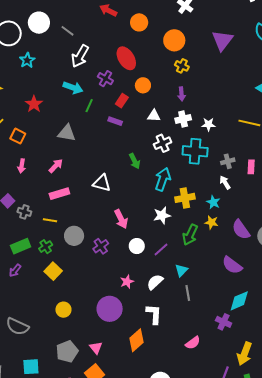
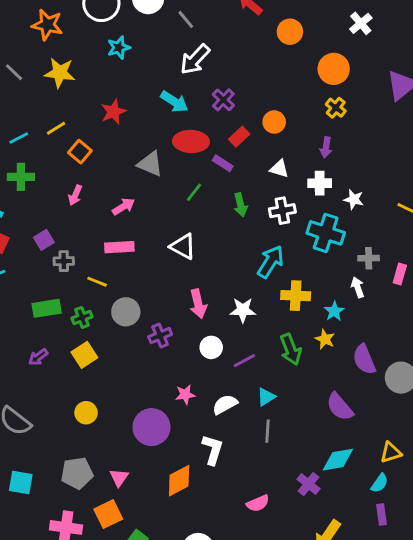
red ellipse: (126, 58) -> (191, 141), moved, turned -70
green line: (89, 106) -> (194, 192), moved
green arrow: (135, 161) -> (241, 205), moved
gray cross: (24, 212) -> (64, 261), turned -32
white star: (162, 215) -> (243, 310), moved
green arrow: (190, 235) -> (291, 349), turned -60
purple arrow: (15, 270) -> (38, 357), moved

